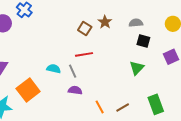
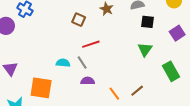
brown square: (85, 28) -> (79, 20), moved
orange square: (28, 90) -> (41, 88), turned -35
green rectangle: (156, 104) -> (171, 71), moved

